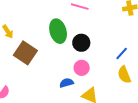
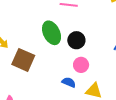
blue semicircle: (67, 83) -> (69, 82), turned 48

